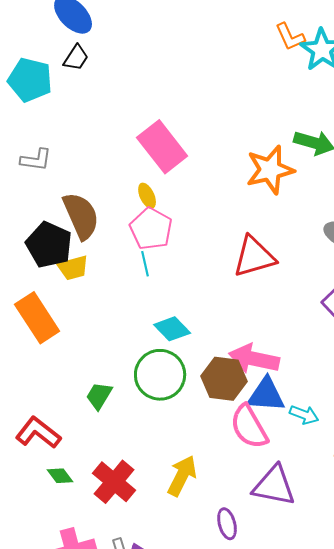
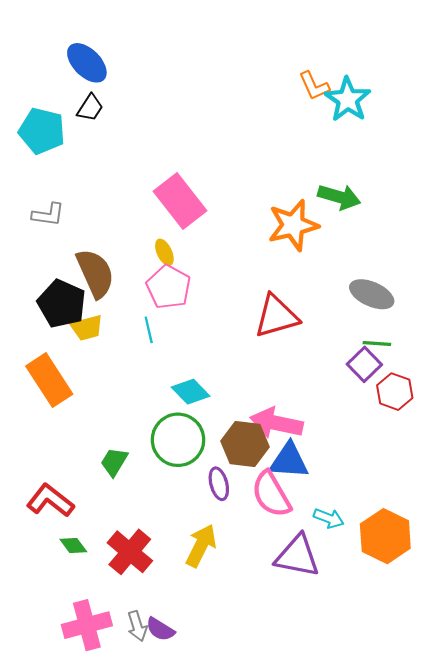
cyan line: (145, 264) -> (149, 330), moved
cyan arrow: (304, 415) -> (329, 518), moved
purple ellipse: (227, 524) -> (219, 484), moved

